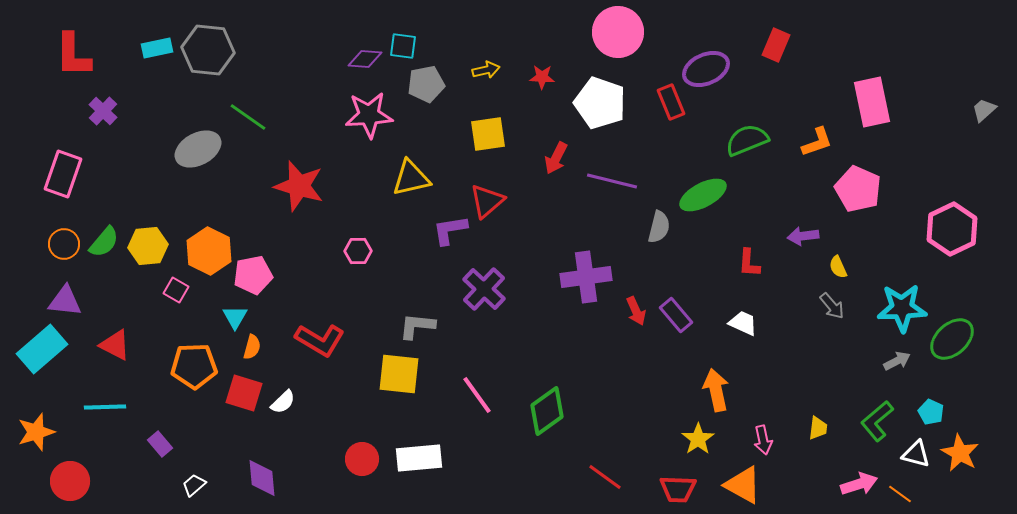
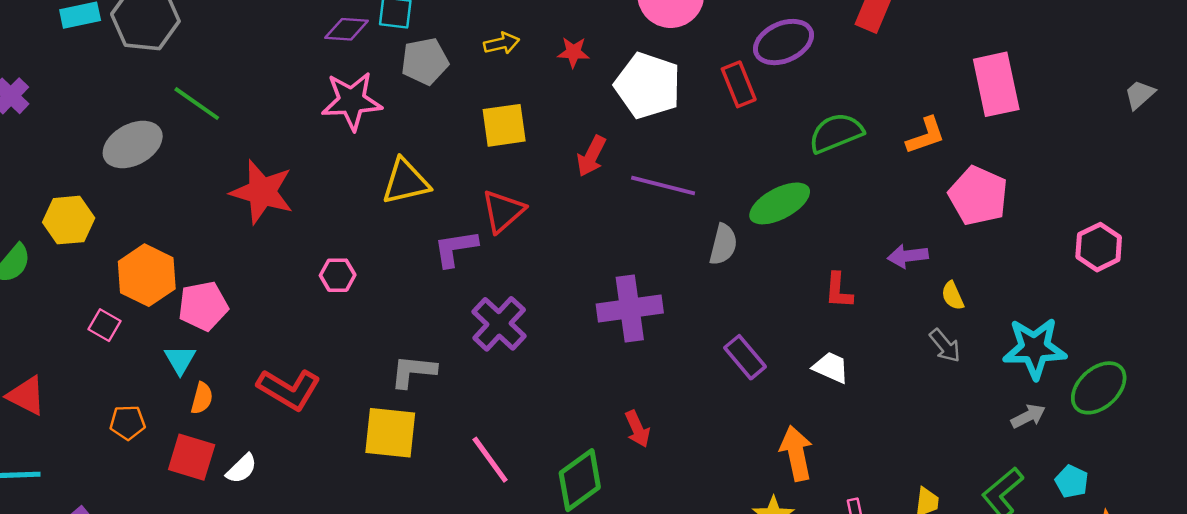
pink hexagon: (952, 229) -> (1099, 247), size x0.7
yellow hexagon: (148, 246) -> (69, 220), moved
red arrow: (636, 311) -> (637, 429), moved
orange pentagon: (194, 366) -> (128, 423), size x0.6

